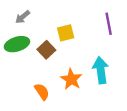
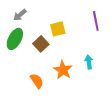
green ellipse: (17, 44) -> (15, 39), turned -45
cyan arrow: (101, 70) -> (89, 62), size x0.6

